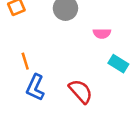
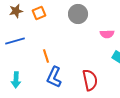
red semicircle: (81, 91) -> (90, 80), turned 30

